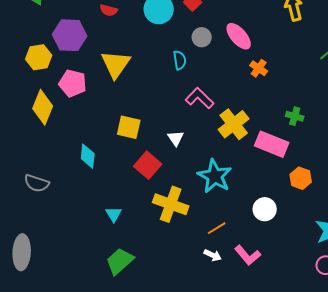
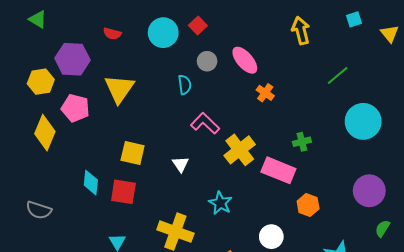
green cross: (295, 116) -> (302, 142), turned -30
red square: (148, 165) -> (123, 192), moved, turned -32
cyan star: (215, 176) -> (220, 203), size x0.7

